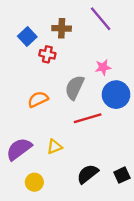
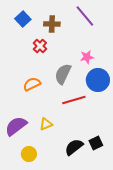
blue square: (27, 37) -> (23, 19), moved
red cross: (47, 54) -> (40, 46), turned 32
black square: (122, 175) -> (96, 143), moved

